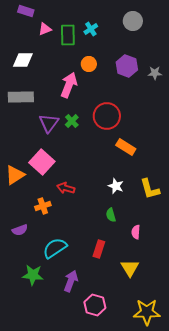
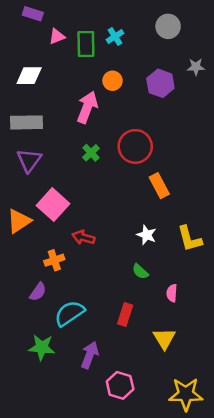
gray star: (155, 73) -> (196, 67), moved
purple triangle: (49, 123) -> (29, 160), moved
orange rectangle: (126, 147) -> (159, 186), turned 30
green semicircle: (111, 215) -> (140, 272), turned -32
purple semicircle: (20, 230) -> (38, 292), moved, turned -35

